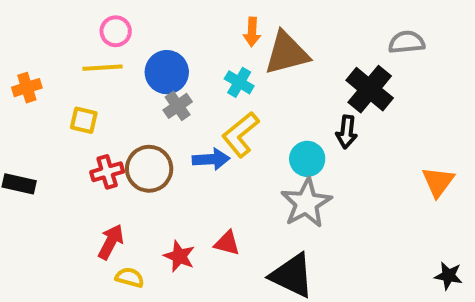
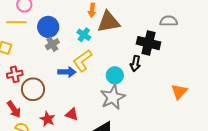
black cross: (370, 89) -> (148, 43), turned -30
brown circle: (149, 169) -> (33, 89), moved
red arrow: (111, 242) -> (14, 109), turned 114

